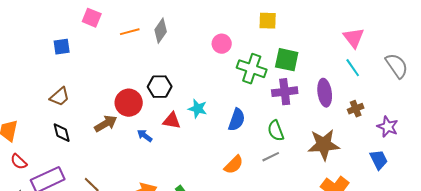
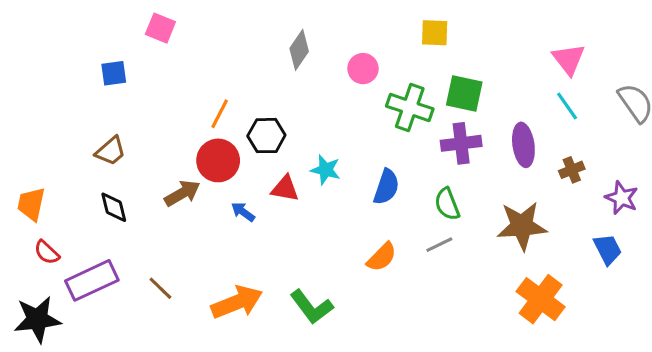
gray diamond: (161, 31) -> (299, 50), moved
orange line: (130, 32) -> (220, 114), moved, turned -48

